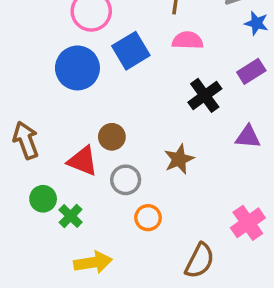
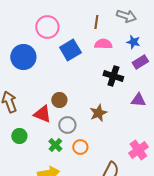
blue star: (256, 23) -> (133, 42), moved
blue circle: (77, 68) -> (23, 57), moved
black cross: (205, 95) -> (113, 76), turned -36
green cross: (71, 216) -> (55, 145), moved

